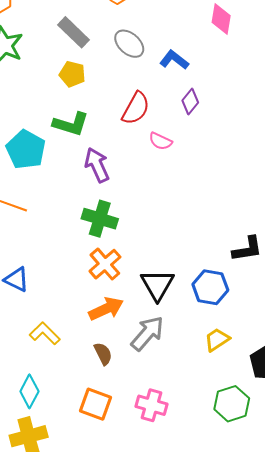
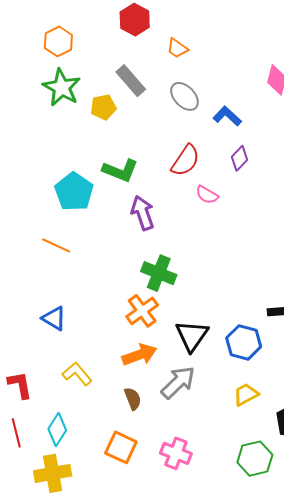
yellow pentagon: (72, 74) -> (103, 107), moved, turned -30
green cross: (100, 219) -> (159, 273), moved

